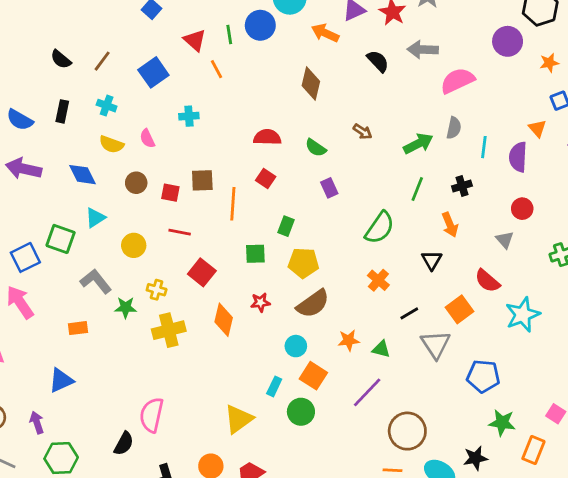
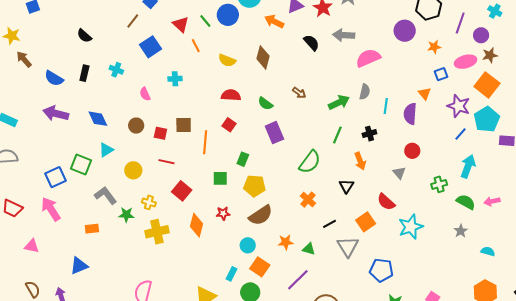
green line: (229, 35) -> (205, 21), turned -32
brown line: (102, 61) -> (133, 21), moved
yellow semicircle: (112, 144) -> (227, 60), moved
purple rectangle: (329, 188) -> (274, 133), size x1.5

